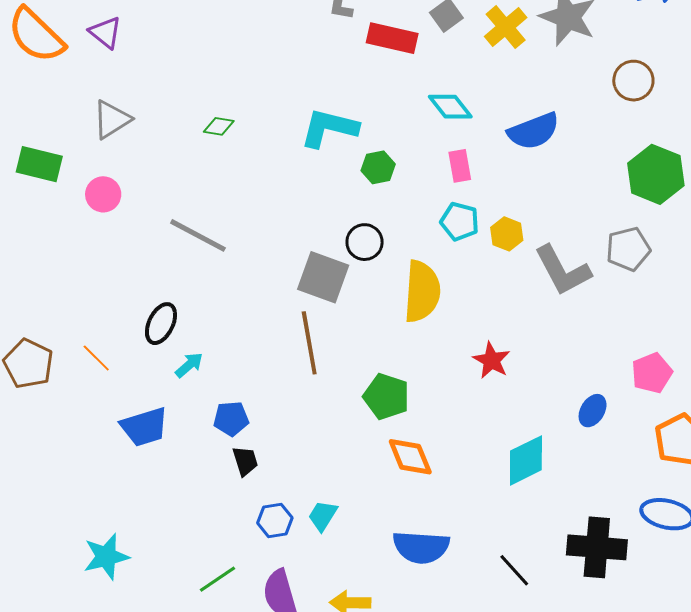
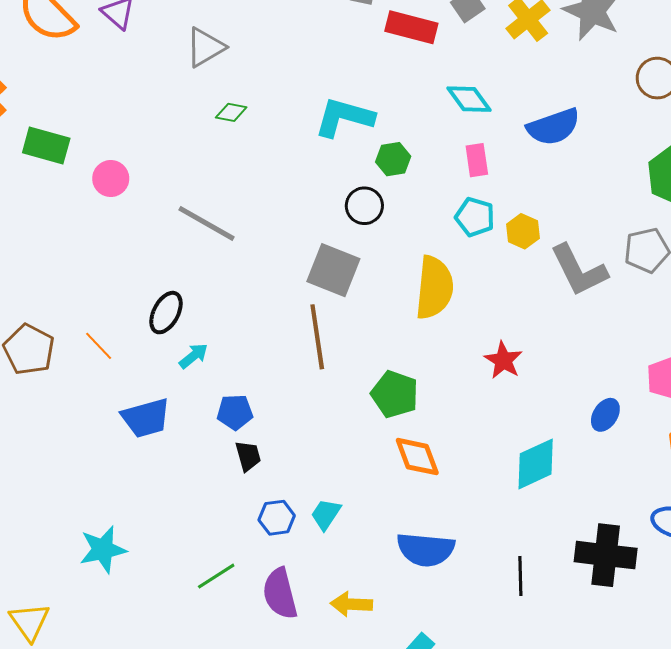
gray triangle: (112, 119) -> (205, 47), moved
black circle: (365, 242) -> (364, 206), moved
black line: (514, 570) -> (520, 576), turned 39

